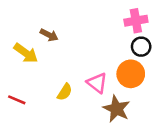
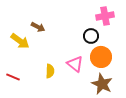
black circle: (141, 47) -> (91, 36), moved
yellow semicircle: (65, 92) -> (50, 71), turned -32
brown star: (116, 109) -> (102, 84), moved

